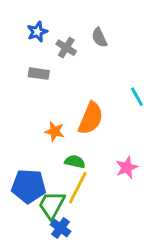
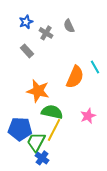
gray rectangle: (39, 74) -> (27, 51), turned 40
orange semicircle: (91, 118) -> (75, 77), moved
orange star: (55, 131) -> (38, 91), size x1.6
green semicircle: (75, 162) -> (52, 112), size x1.5

